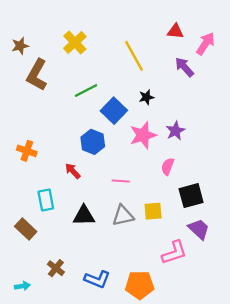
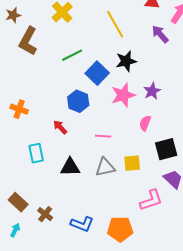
black star: (146, 97) -> (126, 61), size x1.5
brown rectangle: (26, 229) -> (18, 202), moved
cyan arrow: (22, 286) -> (15, 230), turned -56

